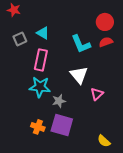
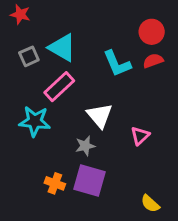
cyan triangle: (43, 33) -> (62, 48), size x1.5
pink rectangle: (41, 60) -> (59, 87), turned 35
white triangle: (79, 75) -> (100, 116), moved
cyan star: (40, 87) -> (35, 121), moved

